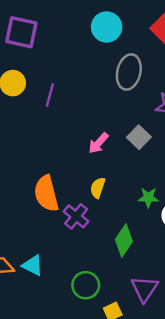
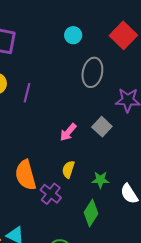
cyan circle: (107, 27) -> (73, 35), size x0.7
green star: (148, 198) -> (100, 180), moved

